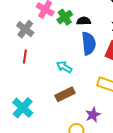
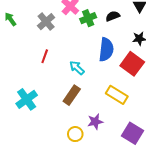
black semicircle: (84, 21) -> (113, 16), moved, turned -32
red line: (25, 57) -> (45, 56), moved
brown rectangle: (65, 94) -> (72, 95), turned -42

